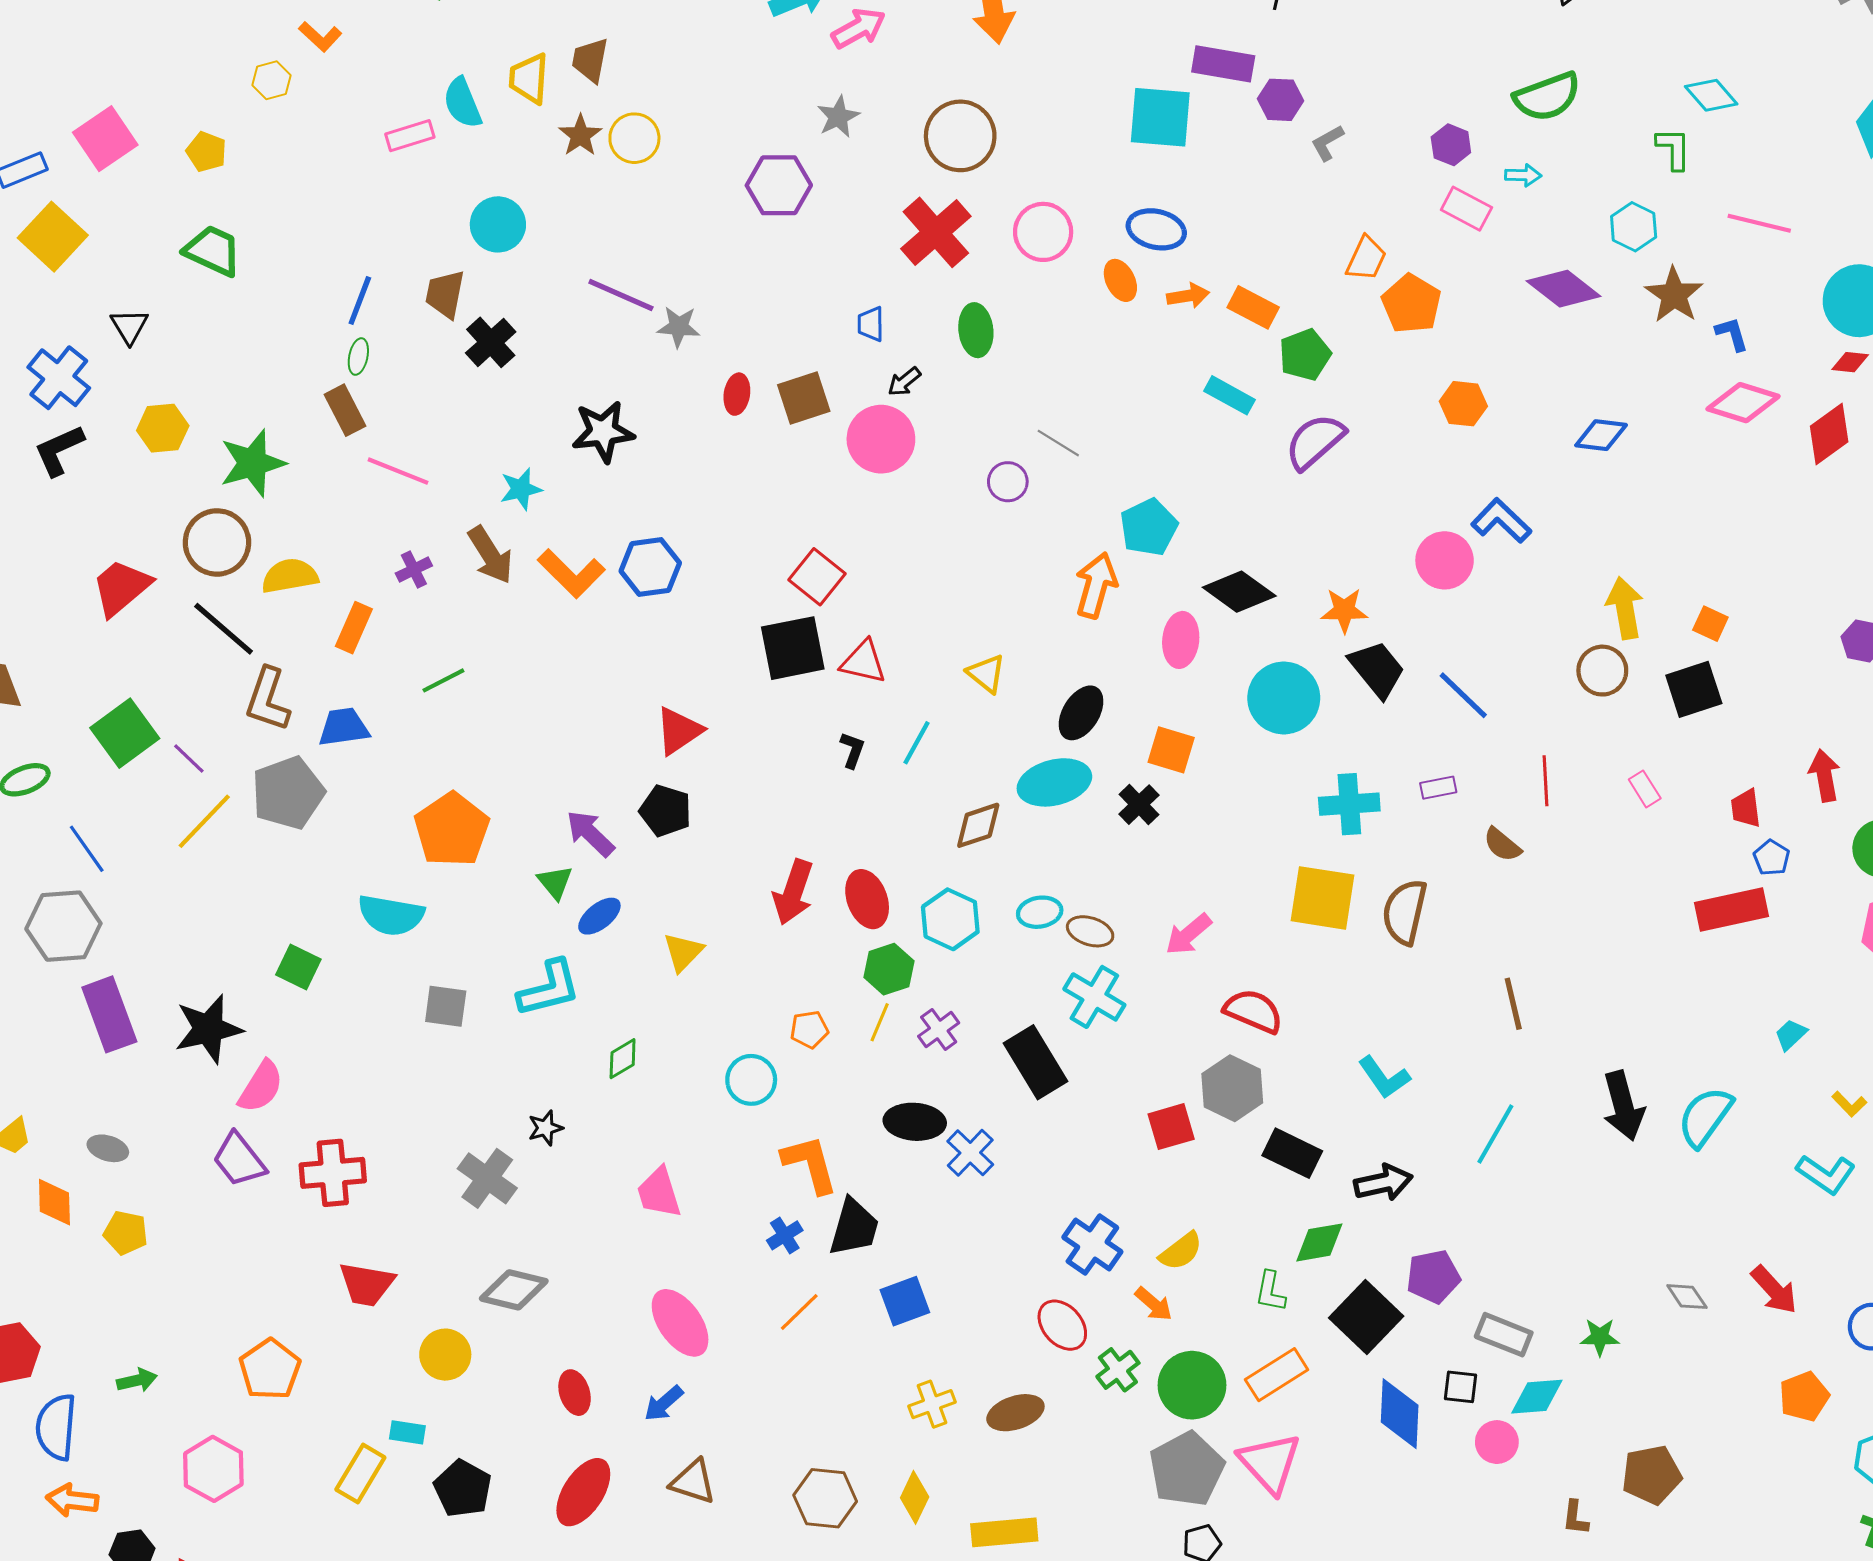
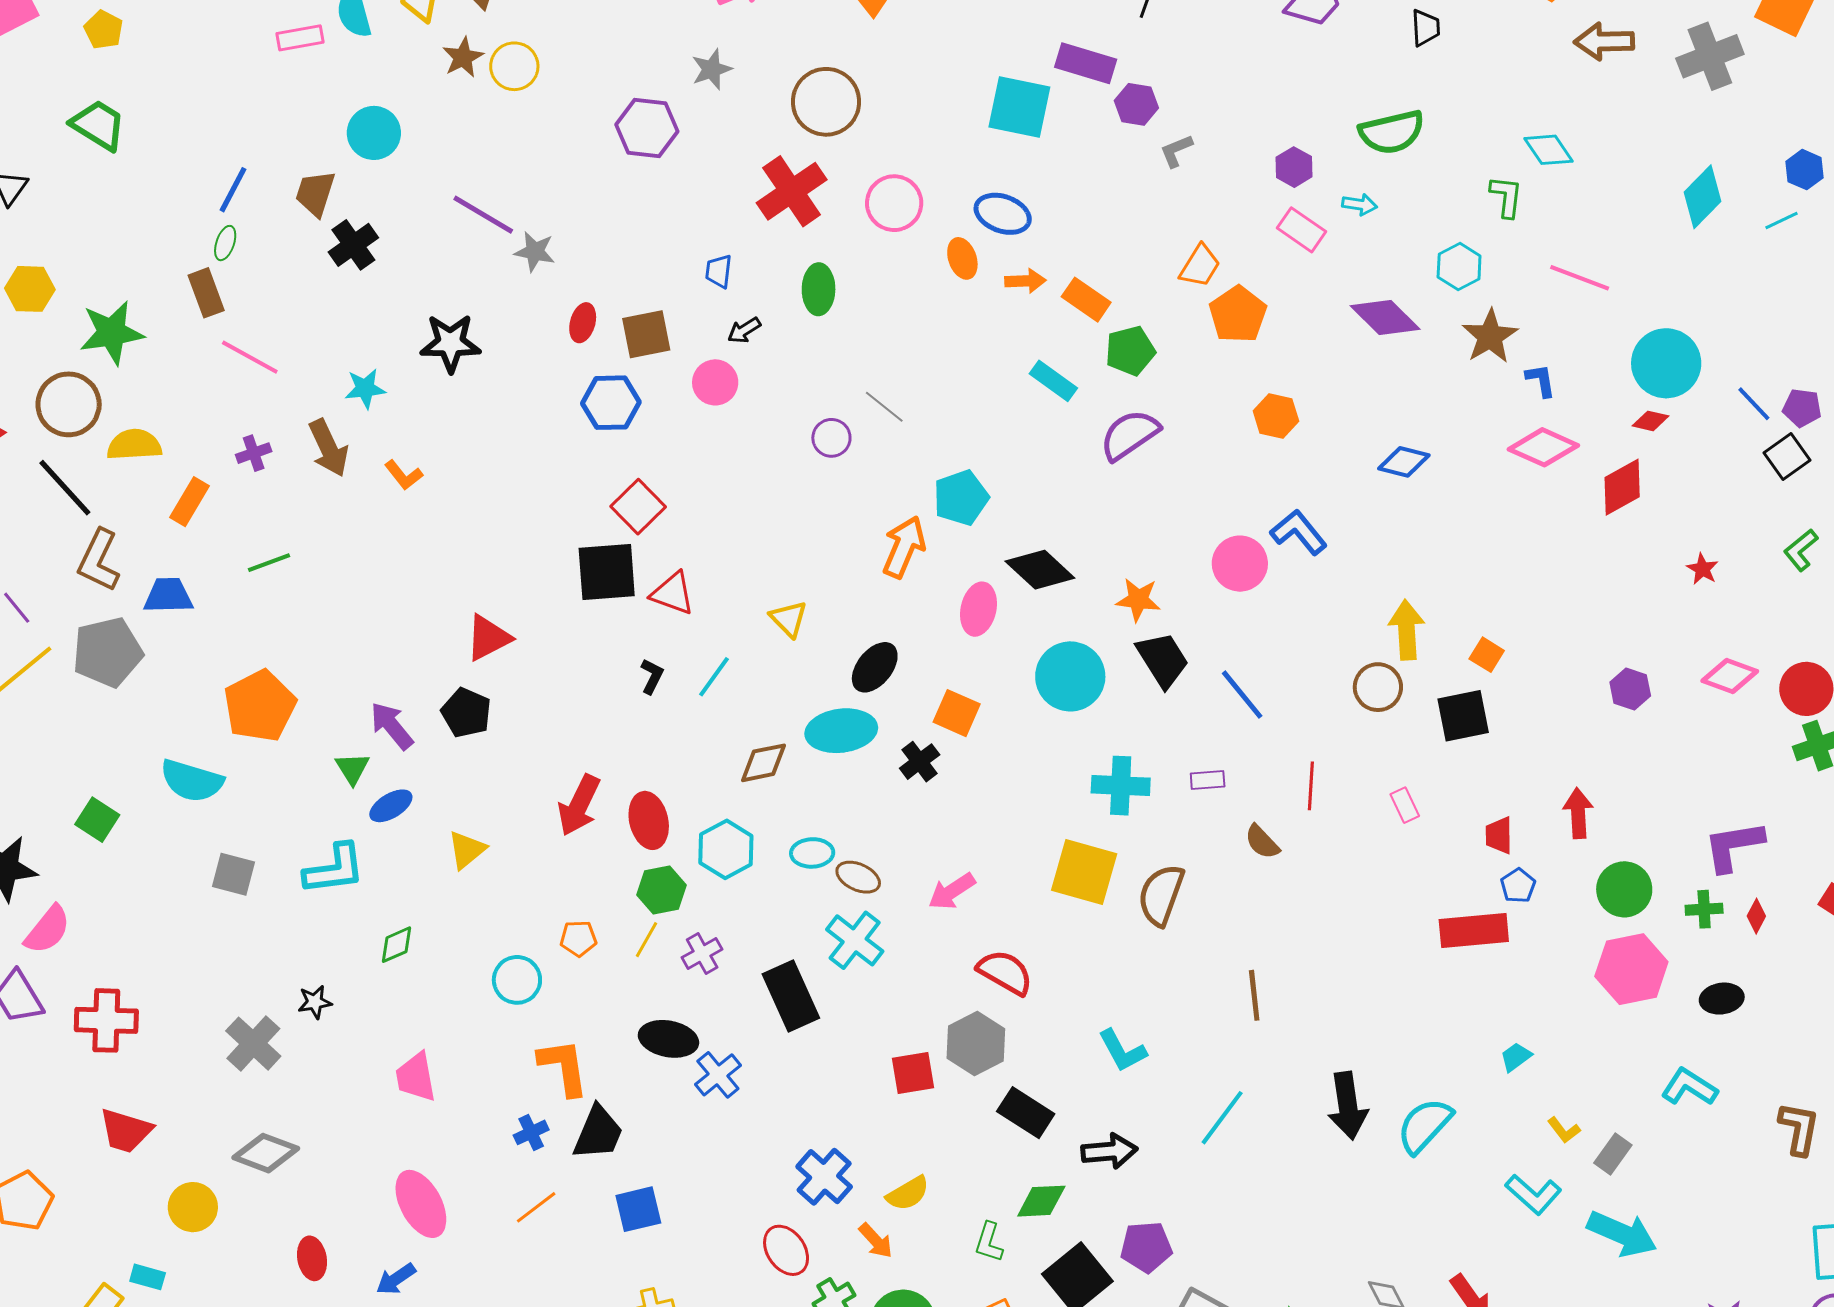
pink circle: (881, 439) -> (715, 382), size x0.7
blue hexagon: (650, 567) -> (611, 403), moved
orange L-shape: (571, 573) -> (404, 475), size x0.6

